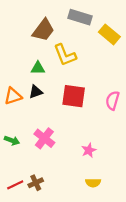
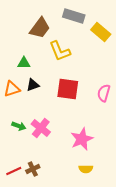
green triangle: (38, 68) -> (24, 63), moved
green arrow: (12, 141) -> (19, 126), moved
pink star: (89, 150) -> (82, 139), size x1.6

